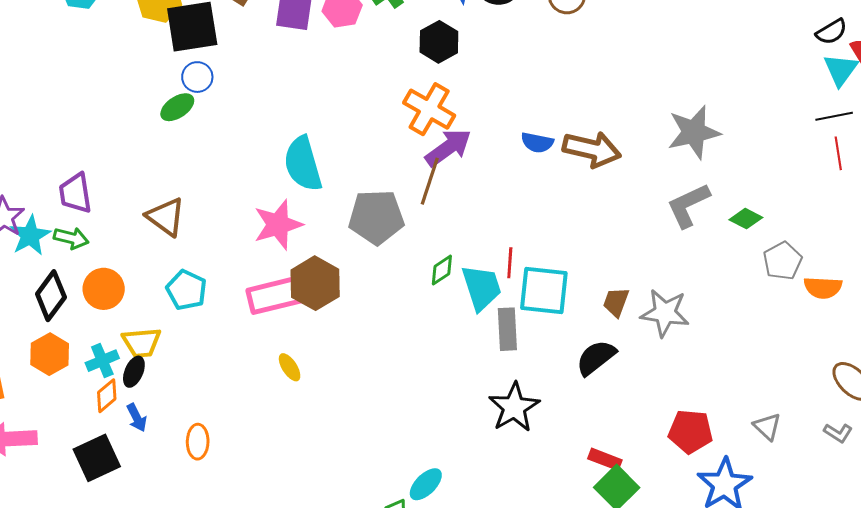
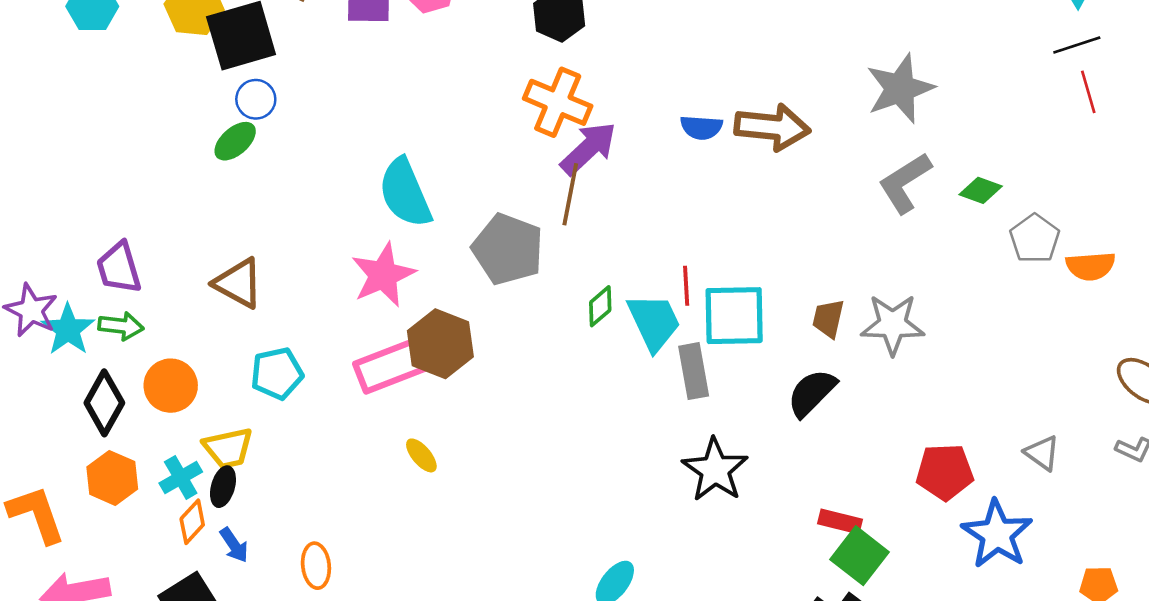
gray pentagon: (376, 217) -> (508, 249), turned 30
cyan pentagon: (186, 290) -> (277, 373), turned -30

